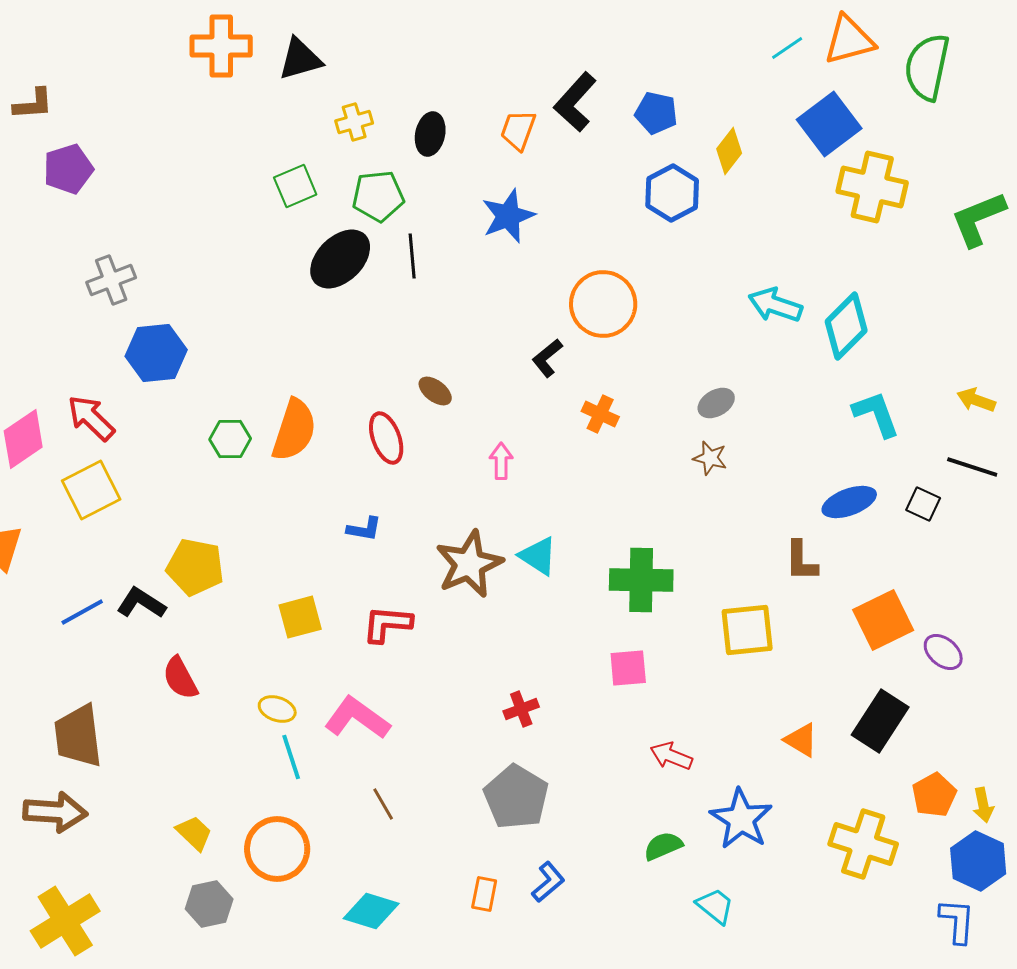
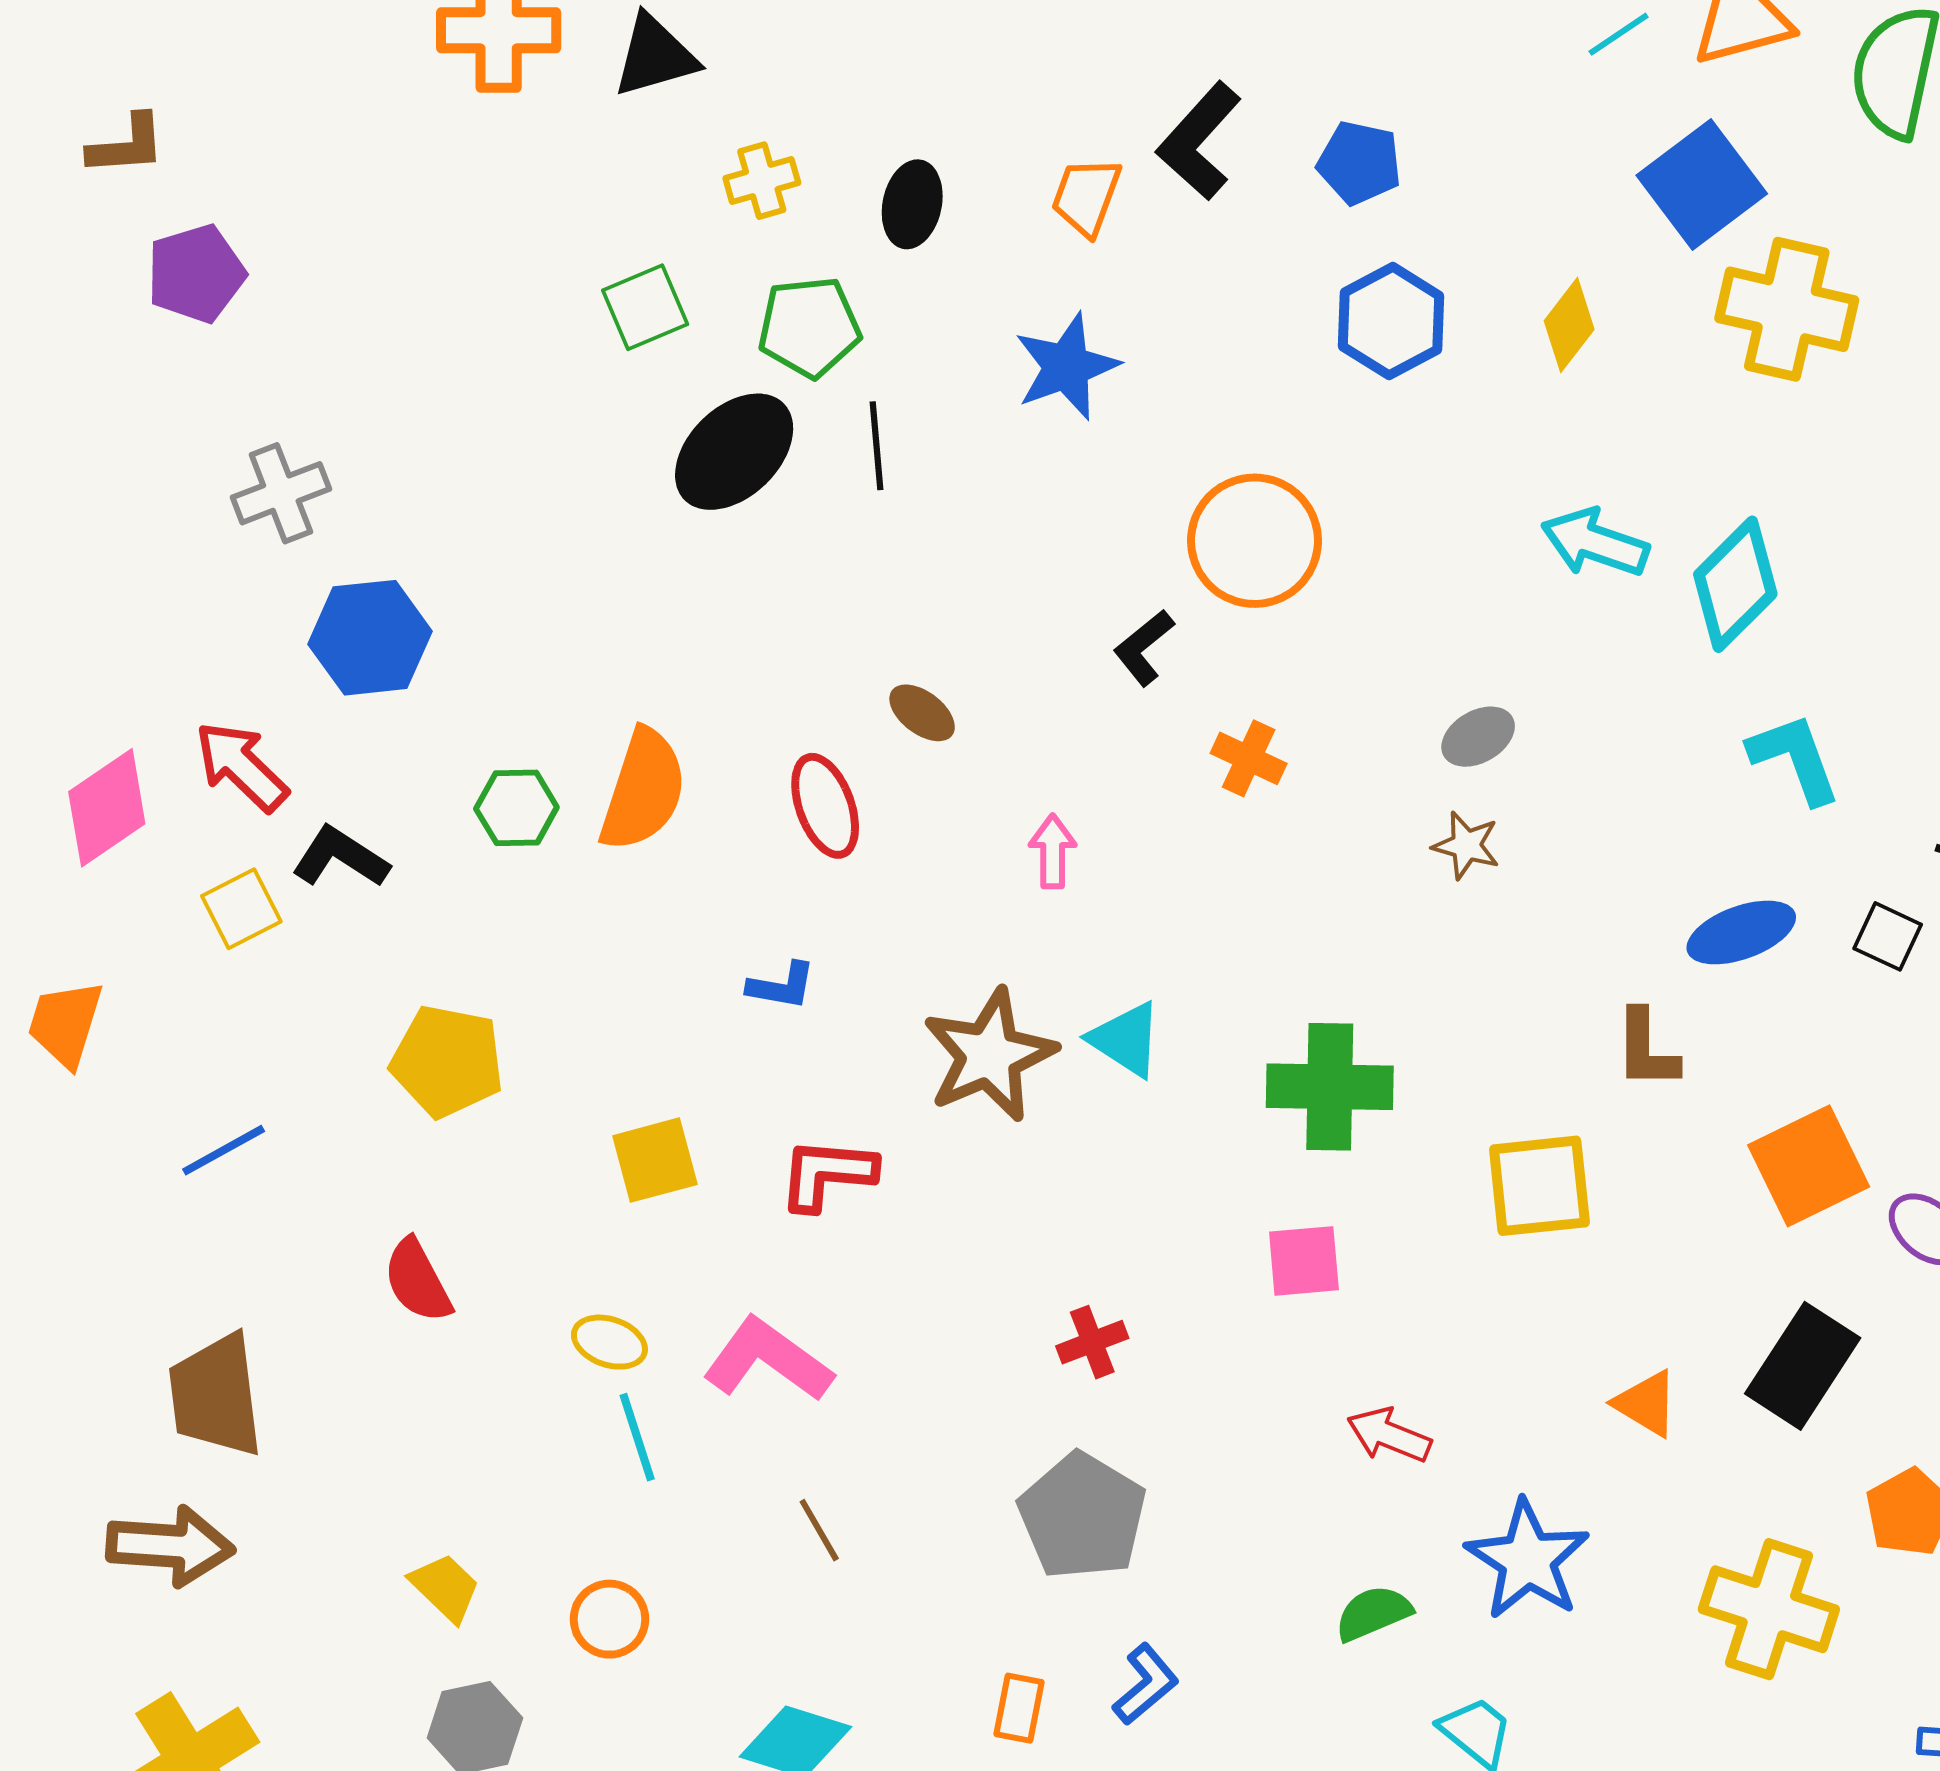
yellow diamond: (729, 151) -> (1569, 325), moved
yellow square: (91, 490) -> (241, 909), size x0.7
black L-shape: (141, 603) -> (340, 857), moved
orange circle: (277, 849) -> (609, 1619), size x0.6

